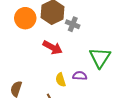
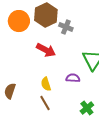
yellow semicircle: (61, 80) -> (46, 84), moved

